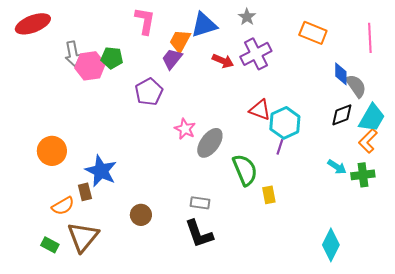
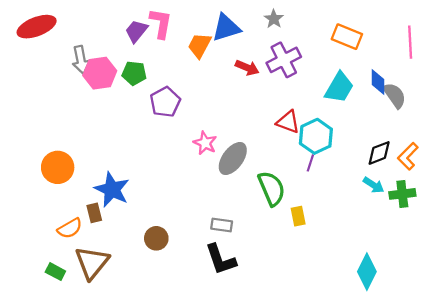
green pentagon: (112, 58) -> (134, 73), moved
purple trapezoid: (172, 59) -> (136, 31), moved
black diamond: (342, 115) -> (379, 153), moved
cyan trapezoid: (372, 118) -> (339, 88), moved

